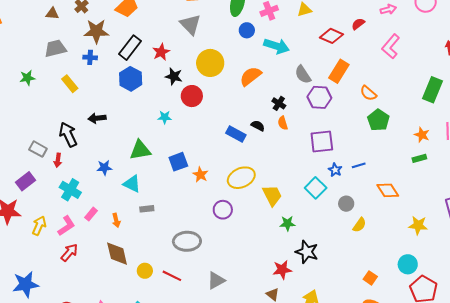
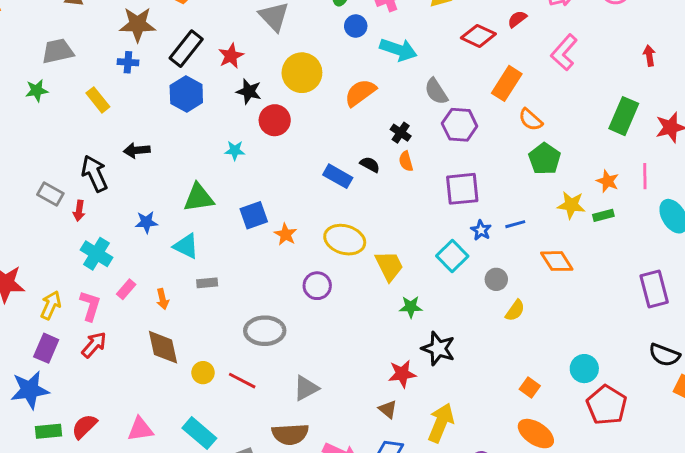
gray trapezoid: (55, 48) -> (58, 51), moved
orange rectangle: (339, 71) -> (507, 83), moved
yellow ellipse: (241, 178) -> (345, 240), turned 40
purple rectangle: (25, 181) -> (46, 348), moved, turned -30
yellow star: (418, 225) -> (571, 205), moved
pink L-shape: (66, 226) -> (90, 306), turned -40

